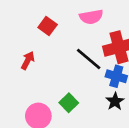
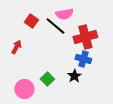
black line: (89, 59) -> (55, 26), moved
black star: (115, 101) -> (74, 76), moved

